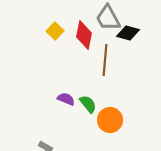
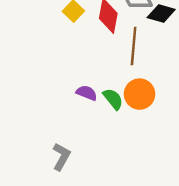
orange circle: (110, 120) -> (140, 94), moved

